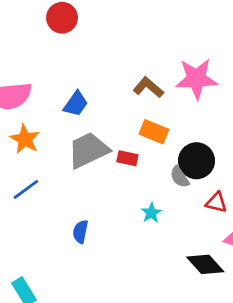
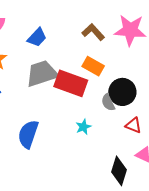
red rectangle: (127, 158) -> (71, 83), size x2.0
blue semicircle: (80, 232) -> (28, 134), size x1.6
black diamond: (205, 264) -> (119, 171), turned 52

